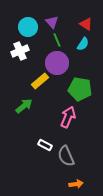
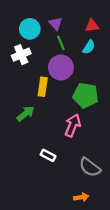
red triangle: (86, 24) -> (92, 26), turned -40
yellow rectangle: (40, 81) -> (43, 87), turned -42
gray semicircle: (66, 156) -> (90, 167), moved, turned -30

